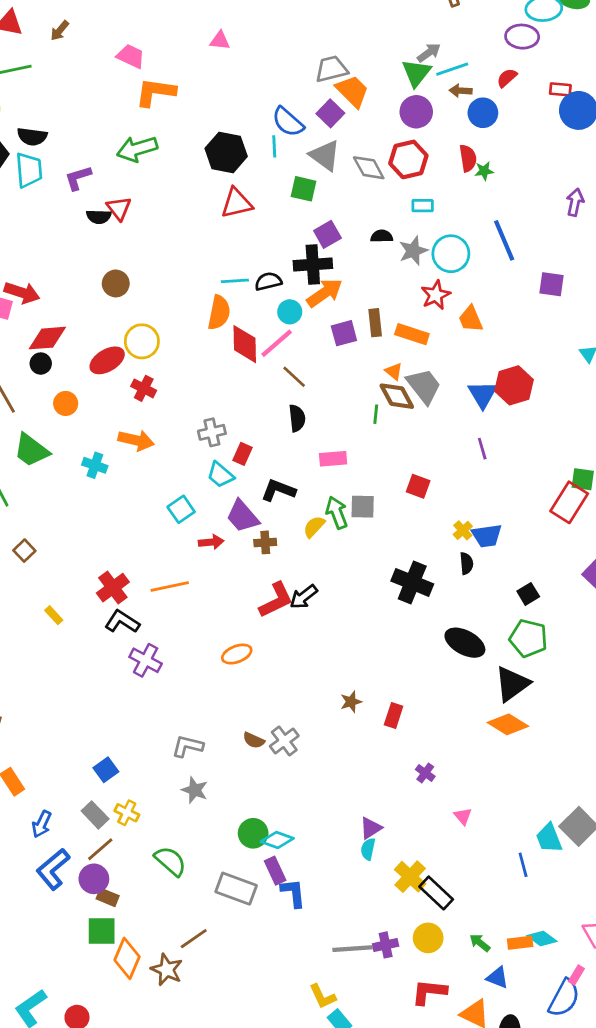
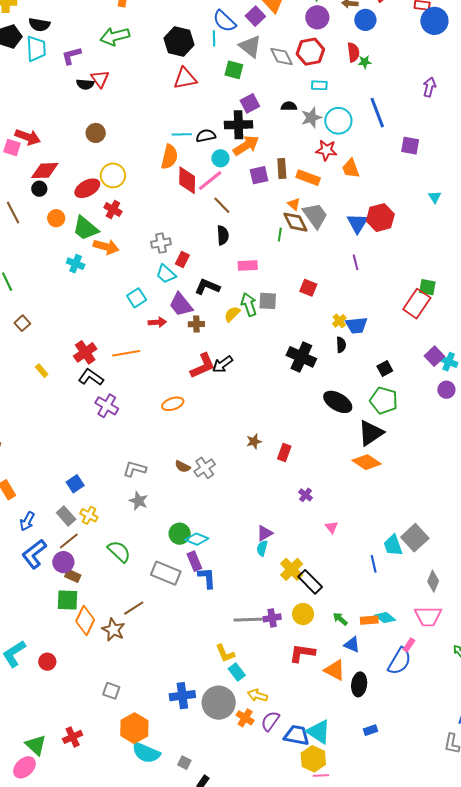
red star: (436, 295) -> (326, 150), turned 30
green trapezoid: (31, 450) -> (85, 228), moved

